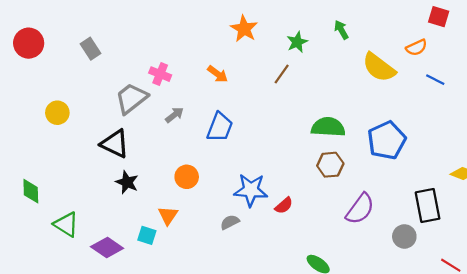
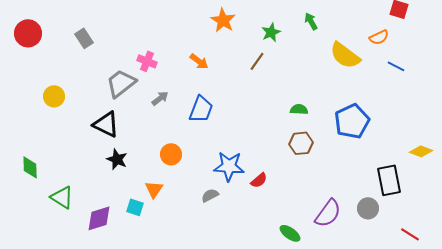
green semicircle: (328, 127) -> (299, 109), size x0.6
purple semicircle: (360, 209) -> (328, 213), moved
purple diamond: (107, 248) -> (99, 218), turned -52

